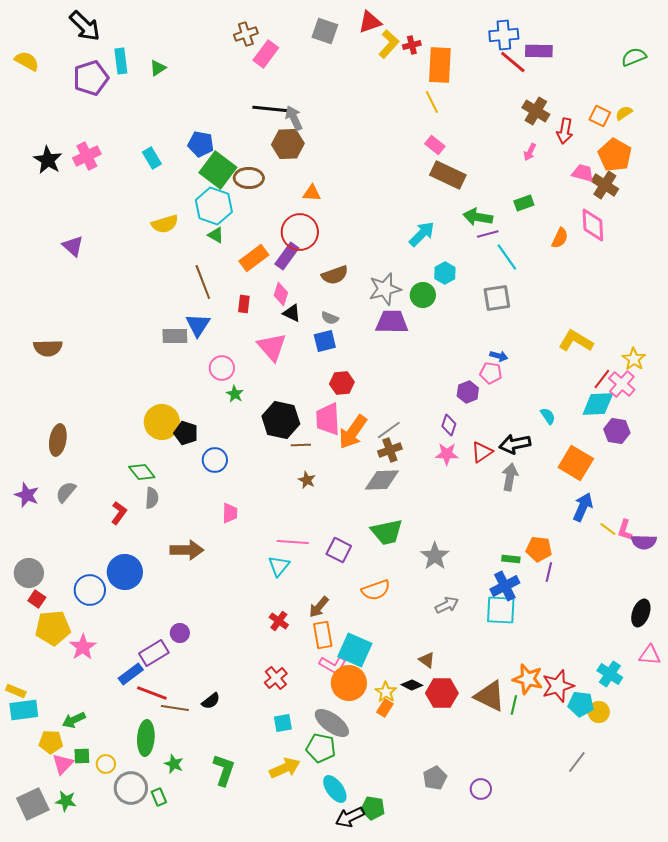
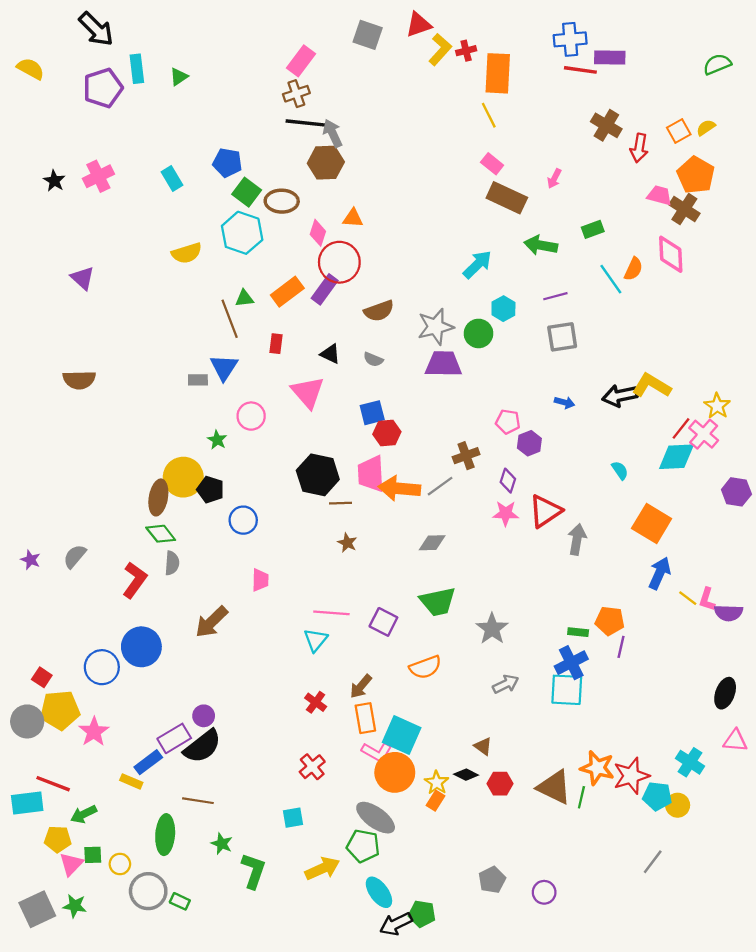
brown cross: (246, 34) -> (296, 94), moved
red line: (513, 62) -> (580, 70), turned -32
orange square: (600, 116) -> (679, 131), turned 35
pink arrow: (530, 152) -> (554, 178), moved
black star: (48, 160) -> (54, 181), size x0.7
green square: (218, 170) -> (247, 192), size x0.7
purple line: (488, 234) -> (555, 296), moved
green triangle: (216, 235) -> (244, 298), moved, turned -36
cyan line: (507, 257) -> (611, 279), moved
pink diamond: (281, 294) -> (318, 233), moved
gray rectangle: (175, 336) -> (198, 380), size x0.7
blue square: (325, 341) -> (372, 413), moved
brown semicircle: (48, 348) -> (79, 380), moved
pink pentagon: (491, 373) -> (508, 422), moved
green star: (235, 394) -> (217, 440), moved
purple hexagon: (617, 431) -> (736, 492), moved
orange arrow: (353, 432) -> (399, 488), turned 60
brown ellipse: (58, 440) -> (158, 497), moved
black arrow: (515, 444) -> (620, 396), moved
brown cross: (390, 450) -> (466, 456), moved
red triangle: (482, 452) -> (545, 511), size x1.4
gray diamond: (382, 480) -> (432, 543), size x0.7
purple star: (27, 495) -> (31, 560), size x0.7
red L-shape: (119, 513) -> (135, 580), size x1.4
brown arrow: (187, 550) -> (212, 622), turned 136
gray circle: (29, 573) -> (27, 721), moved
yellow rectangle: (16, 691) -> (131, 781), moved
red line: (152, 693) -> (53, 784), moved
red hexagon: (442, 693) -> (500, 784), size x0.7
black semicircle: (211, 701) -> (202, 746), moved, size x1.8
cyan square: (283, 723) -> (293, 818), moved
green star: (174, 764) -> (222, 844), moved
green rectangle: (159, 797) -> (180, 901), turned -42

